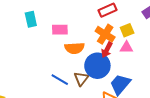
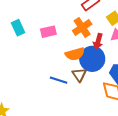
orange cross: (105, 34) -> (82, 27), moved, turned 36
orange semicircle: (75, 48) -> (75, 54), moved

